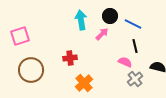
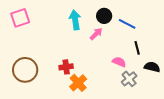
pink square: (20, 36) -> (20, 18), moved
black line: (135, 46) -> (137, 48), moved
red cross: (70, 58) -> (66, 67), moved

